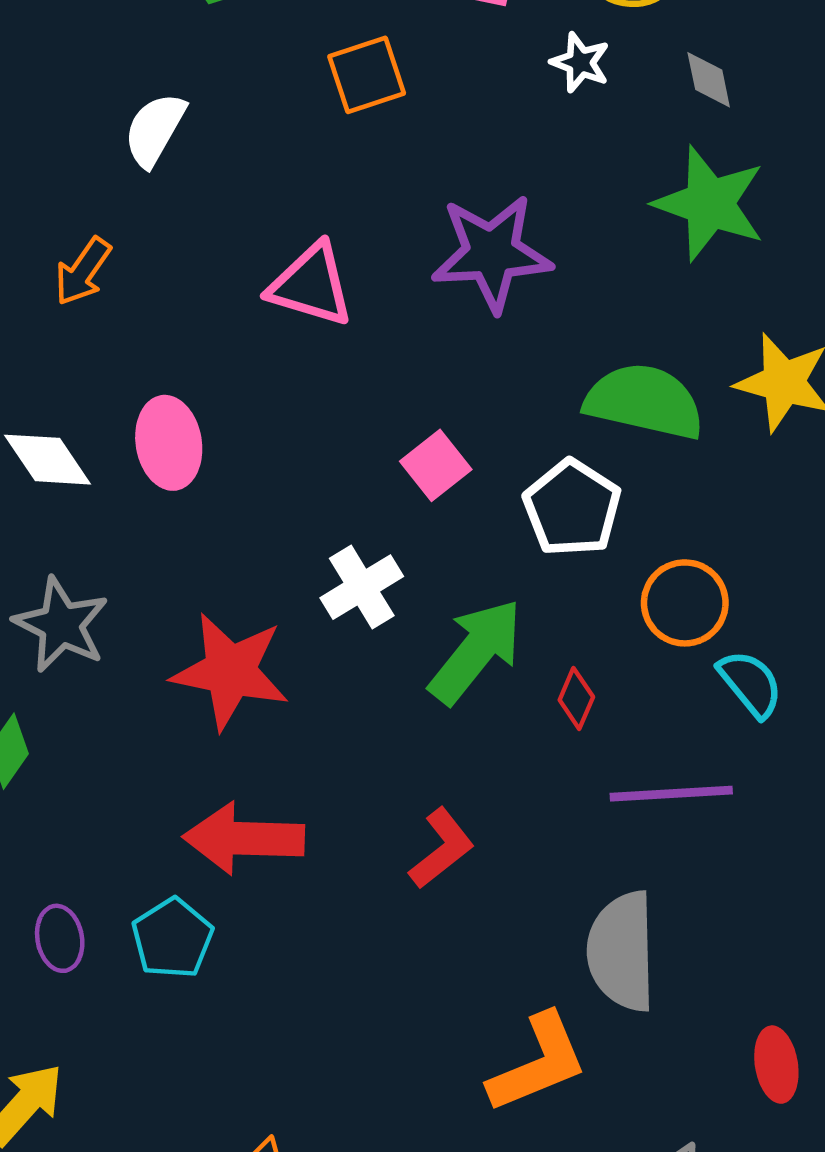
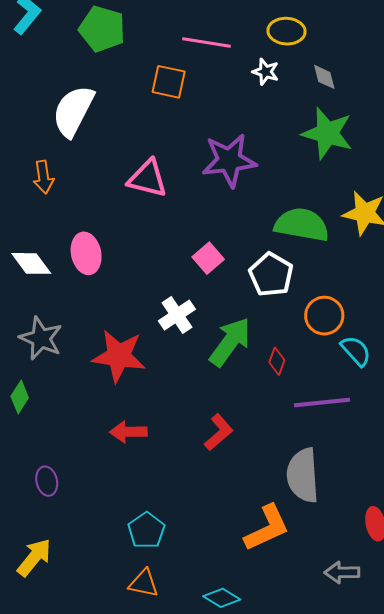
orange square: (367, 75) -> (169, 82), turned 33
white semicircle: (155, 130) -> (73, 111), size x1.5
orange arrow: (83, 271) -> (43, 177), turned -40
red arrow: (244, 838) -> (128, 432), size x0.7
cyan pentagon: (172, 938) -> (146, 530), moved

